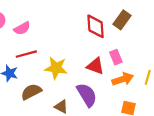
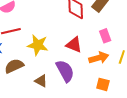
pink rectangle: (116, 57) -> (105, 36), moved

